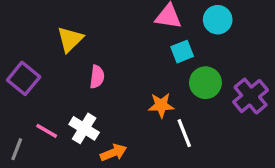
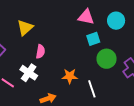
orange star: (161, 105) -> (70, 76), moved
white cross: (84, 128) -> (29, 73), moved

